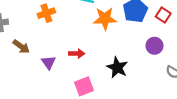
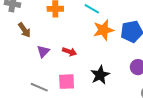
orange star: (105, 19) -> (104, 30), turned -30

